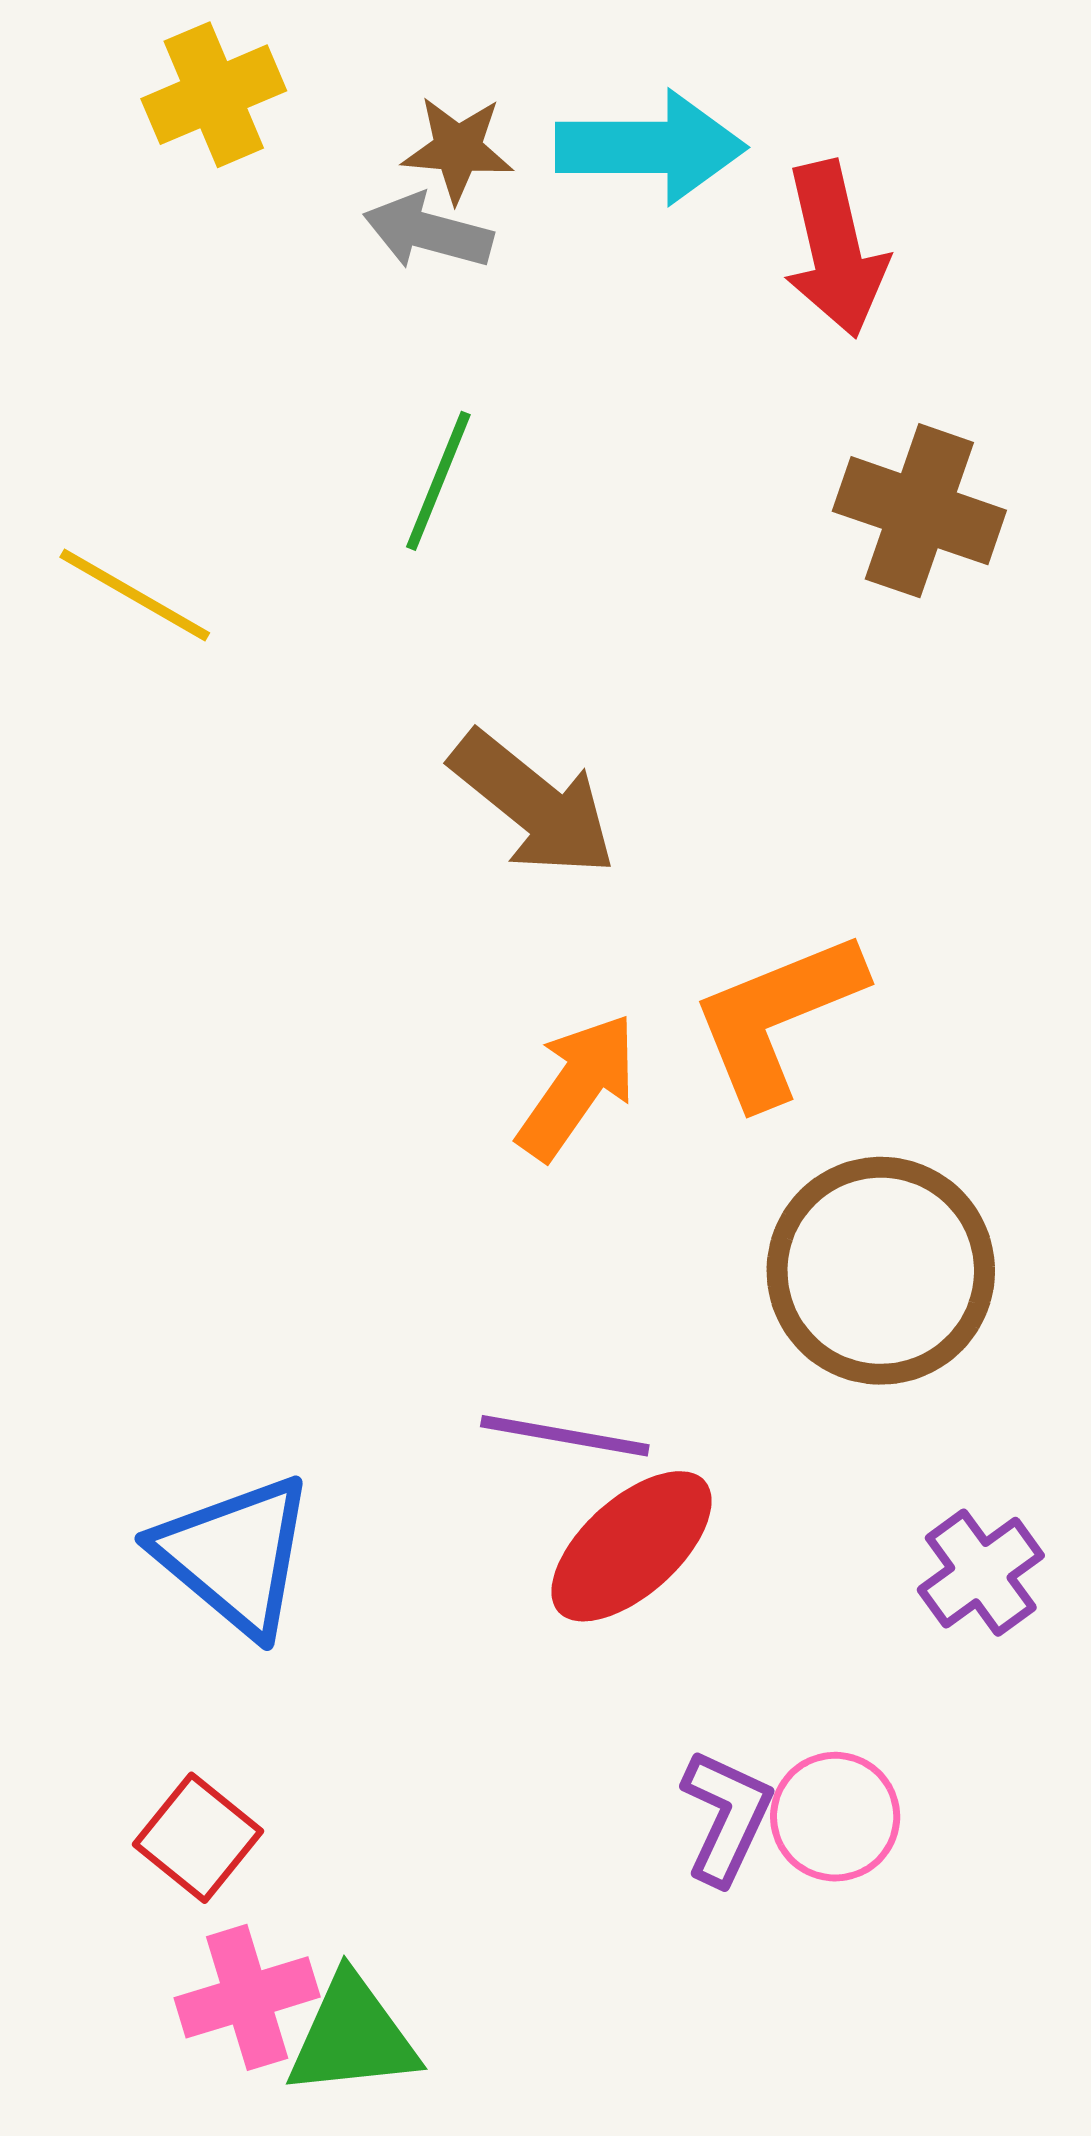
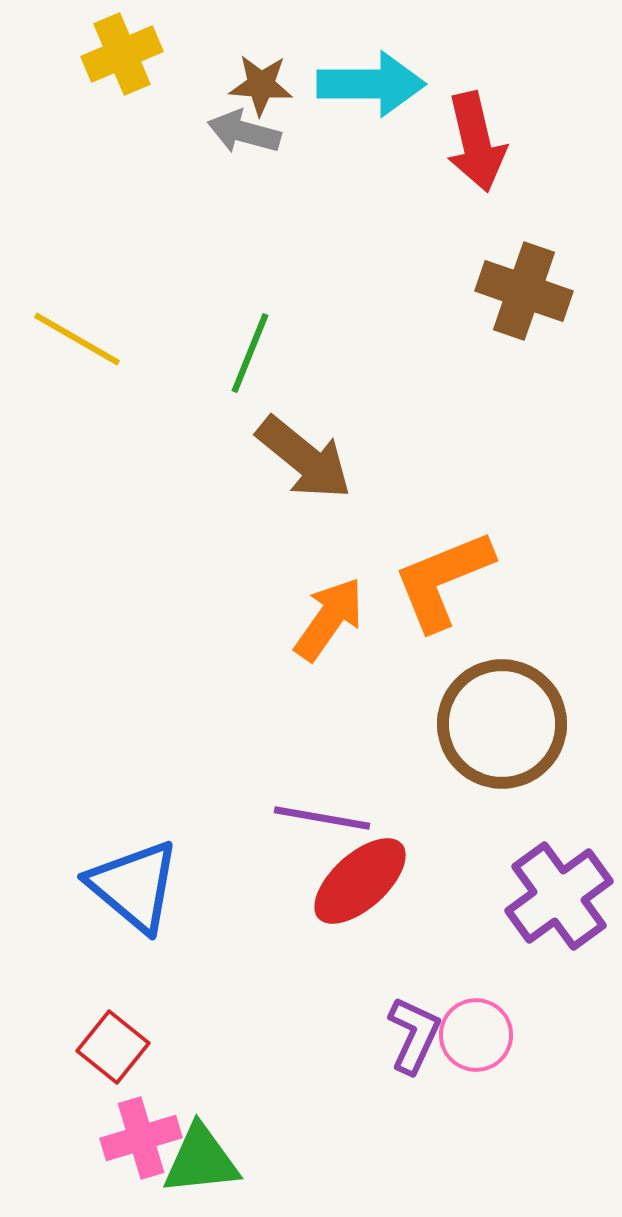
green line: (438, 481) -> (250, 353), moved
purple cross: (981, 1573) -> (559, 896), size x1.5

